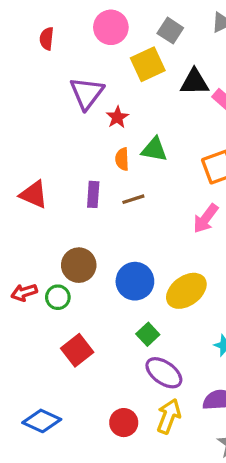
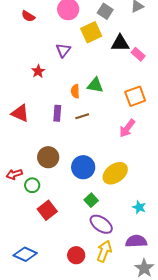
red semicircle: (47, 39) -> (28, 16), turned -64
purple triangle: (87, 93) -> (63, 50), moved, size x0.7
red star: (117, 117) -> (38, 71), moved
green circle: (58, 297) -> (32, 185), moved

